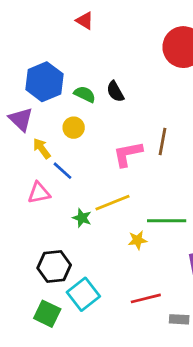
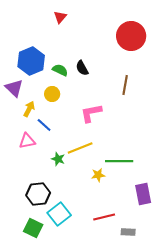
red triangle: (85, 21) -> (60, 17), turned 40
brown line: (163, 141) -> (125, 85), moved
yellow arrow: (42, 148) -> (29, 109), turned 63

